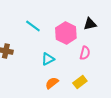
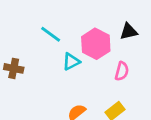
cyan triangle: (48, 59) -> (71, 62), moved

